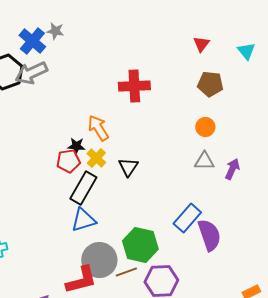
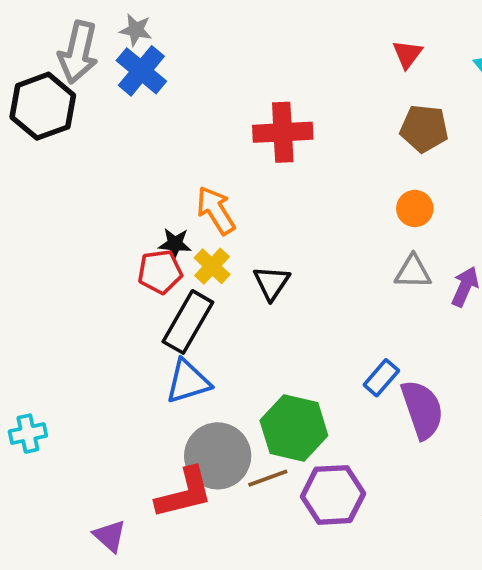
blue cross: (32, 41) -> (141, 71), moved
gray arrow: (31, 73) -> (78, 52), moved, turned -52
blue rectangle: (187, 218) -> (381, 378), size x0.7

